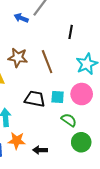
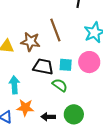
brown star: (18, 58) -> (31, 42), moved
green semicircle: (69, 120) -> (60, 85), moved
green circle: (81, 142) -> (74, 114), moved

